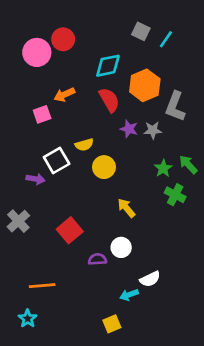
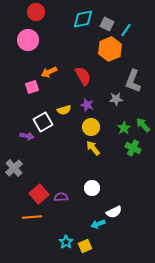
red circle: (63, 39) -> (36, 12), moved
cyan diamond: (108, 66) -> (83, 19), moved
orange hexagon: (145, 85) -> (110, 49), moved
purple star: (129, 129) -> (87, 105), moved
yellow circle: (104, 167) -> (91, 127), moved
yellow arrow: (126, 208) -> (93, 148), moved
red square: (70, 230) -> (39, 194), moved
purple semicircle: (97, 259) -> (61, 197), moved
cyan star: (28, 319) -> (66, 242), moved

